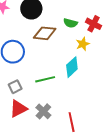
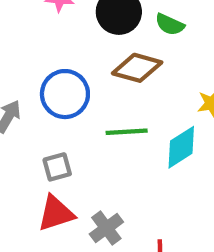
green semicircle: (70, 23) -> (170, 24), moved
green line: (45, 79) -> (127, 132), moved

